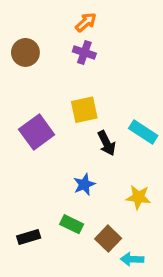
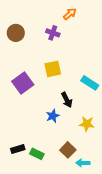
orange arrow: (86, 22) -> (70, 14), moved
black arrow: (107, 143) -> (67, 100), moved
green rectangle: (72, 224) -> (37, 154), moved

